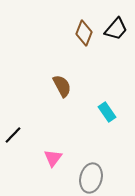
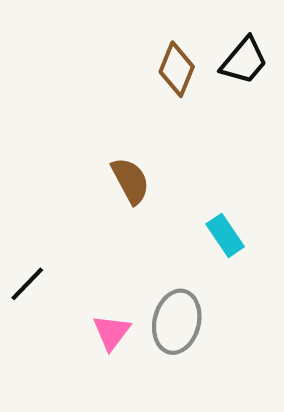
gray ellipse: (91, 178) -> (177, 322), moved

